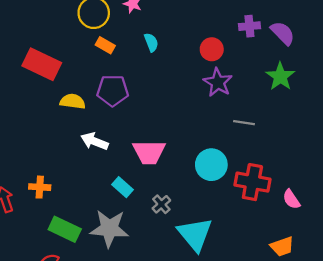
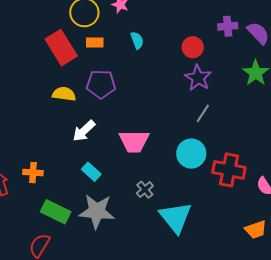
orange rectangle: (105, 45) -> (95, 43), turned -30
red rectangle: (42, 64) -> (61, 48), moved, turned 32
gray line: (244, 123) -> (203, 113), moved, turned -66
white arrow: (94, 141) -> (84, 131), turned -65
cyan rectangle: (122, 187) -> (91, 172), moved

